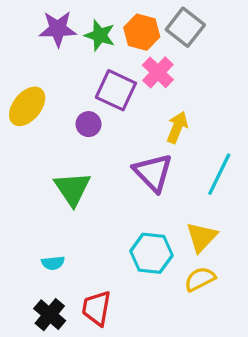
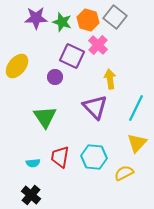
yellow arrow: (177, 127) -> (110, 79), turned -30
yellow triangle: (202, 237) -> (137, 143), moved
red trapezoid: (97, 308) -> (60, 157), moved

